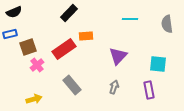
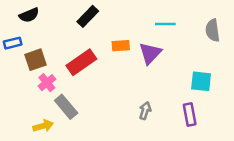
black semicircle: (14, 12) -> (29, 15), moved
orange rectangle: (86, 36) -> (121, 46), moved
purple triangle: (118, 56) -> (150, 53), moved
gray rectangle: (72, 85) -> (66, 107), moved

